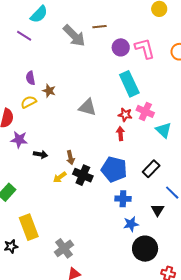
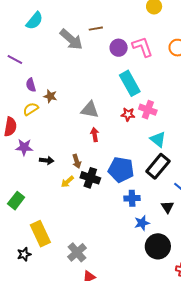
purple line: (24, 36) -> (15, 59), moved
cyan triangle: (164, 130) -> (158, 139), moved
red arrow: (120, 134) -> (95, 135), moved
black rectangle: (151, 169) -> (158, 166), size x1.4

